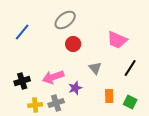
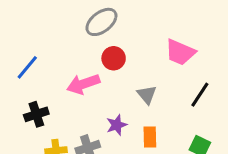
blue line: (22, 32) -> (27, 67), moved
pink arrow: (53, 77) -> (83, 84), moved
orange rectangle: (109, 96) -> (150, 137), moved

